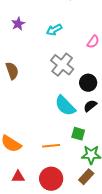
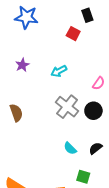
black circle: (88, 83) -> (93, 111), moved
cyan semicircle: (65, 106) -> (70, 148), size x0.6

